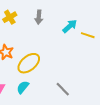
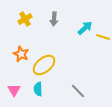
cyan semicircle: (23, 87) -> (38, 89), turned -40

